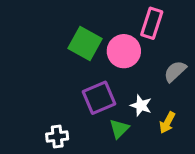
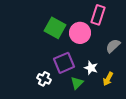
white cross: (57, 137) -> (44, 79), moved, turned 32

